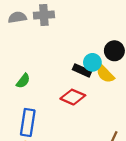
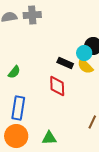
cyan circle: (92, 62) -> (84, 53), moved
red diamond: (73, 97) -> (57, 86), turned 65

